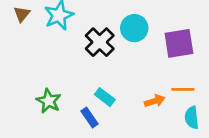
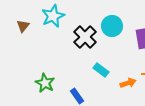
brown triangle: (22, 14) -> (23, 26), moved
cyan rectangle: (105, 97) -> (101, 70), moved

